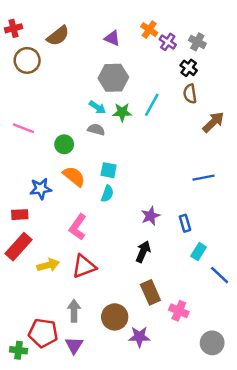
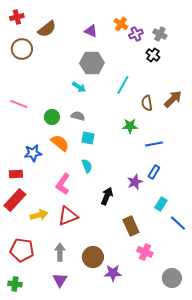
red cross: (14, 28) -> (17, 17), moved
purple cross: (168, 42) -> (136, 34), turned 32
brown semicircle: (190, 94) -> (147, 103), moved
green star: (122, 112) -> (130, 126), moved
gray semicircle: (96, 129) -> (78, 116), moved
blue line: (204, 178) -> (154, 144), moved
cyan semicircle: (107, 194) -> (87, 166), moved, turned -40
purple star: (150, 216) -> (135, 182), moved
blue rectangle: (185, 223) -> (154, 172), moved, turned 48
black arrow: (143, 252) -> (107, 196), moved
brown rectangle: (150, 292) -> (131, 226), moved
red pentagon: (43, 333) -> (22, 250), moved

